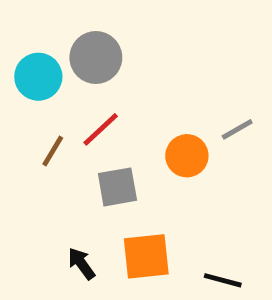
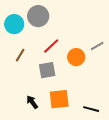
red line: (101, 129) -> (51, 46), moved

